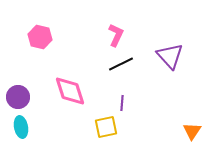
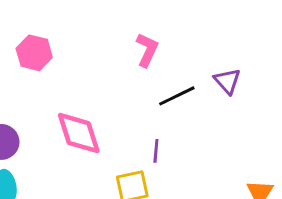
purple triangle: (170, 56) -> (227, 81), size x0.7
black line: (121, 64) -> (177, 96), moved

